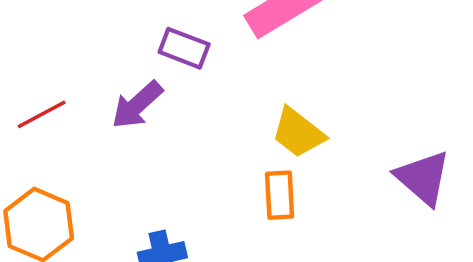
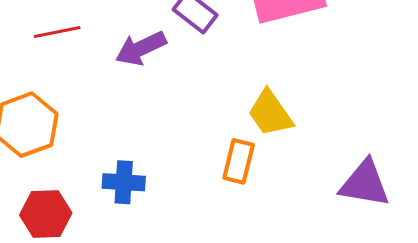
purple triangle: (423, 178) -> (365, 184), turned -48

